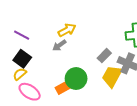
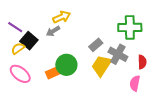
purple line: (22, 35) -> (15, 27), moved
black square: (22, 59) -> (29, 41), moved
yellow semicircle: (20, 74) -> (18, 48), moved

